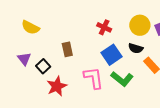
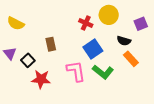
yellow circle: (140, 25) -> (109, 15), moved
black semicircle: (136, 48) -> (124, 41), moved
red star: (57, 86) -> (41, 79), turned 30

